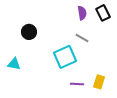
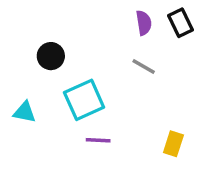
cyan square: (65, 57) -> (84, 100), moved
purple line: (77, 84) -> (98, 140), moved

